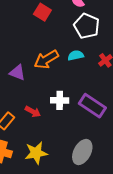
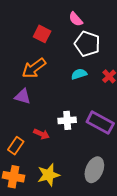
orange arrow: (46, 59) -> (34, 68), moved

